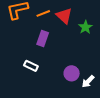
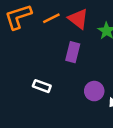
purple rectangle: (43, 38) -> (73, 52), moved

